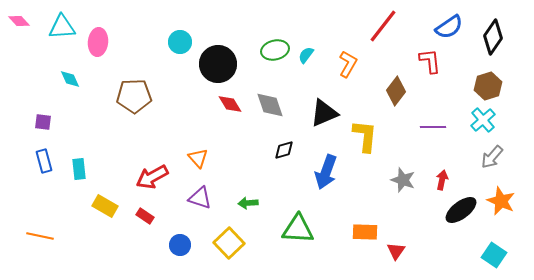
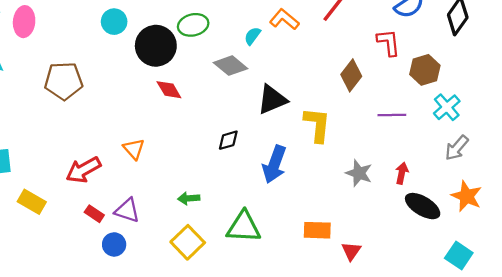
green ellipse: (275, 50) -> (193, 25), moved
orange L-shape: (348, 64) -> (284, 19), moved, turned -80
brown hexagon: (488, 86) -> (425, 70), moved
gray diamond: (270, 105) -> (230, 66), moved, turned -32
purple triangle: (200, 198) -> (127, 210), moved
black ellipse: (461, 210) -> (423, 206), turned 68
red rectangle: (145, 216) -> (94, 214), moved
yellow square: (229, 243) -> (188, 242), moved

